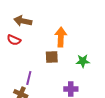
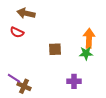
orange arrow: (61, 37) -> (89, 38), moved
purple line: (29, 78) -> (14, 78), moved, turned -72

